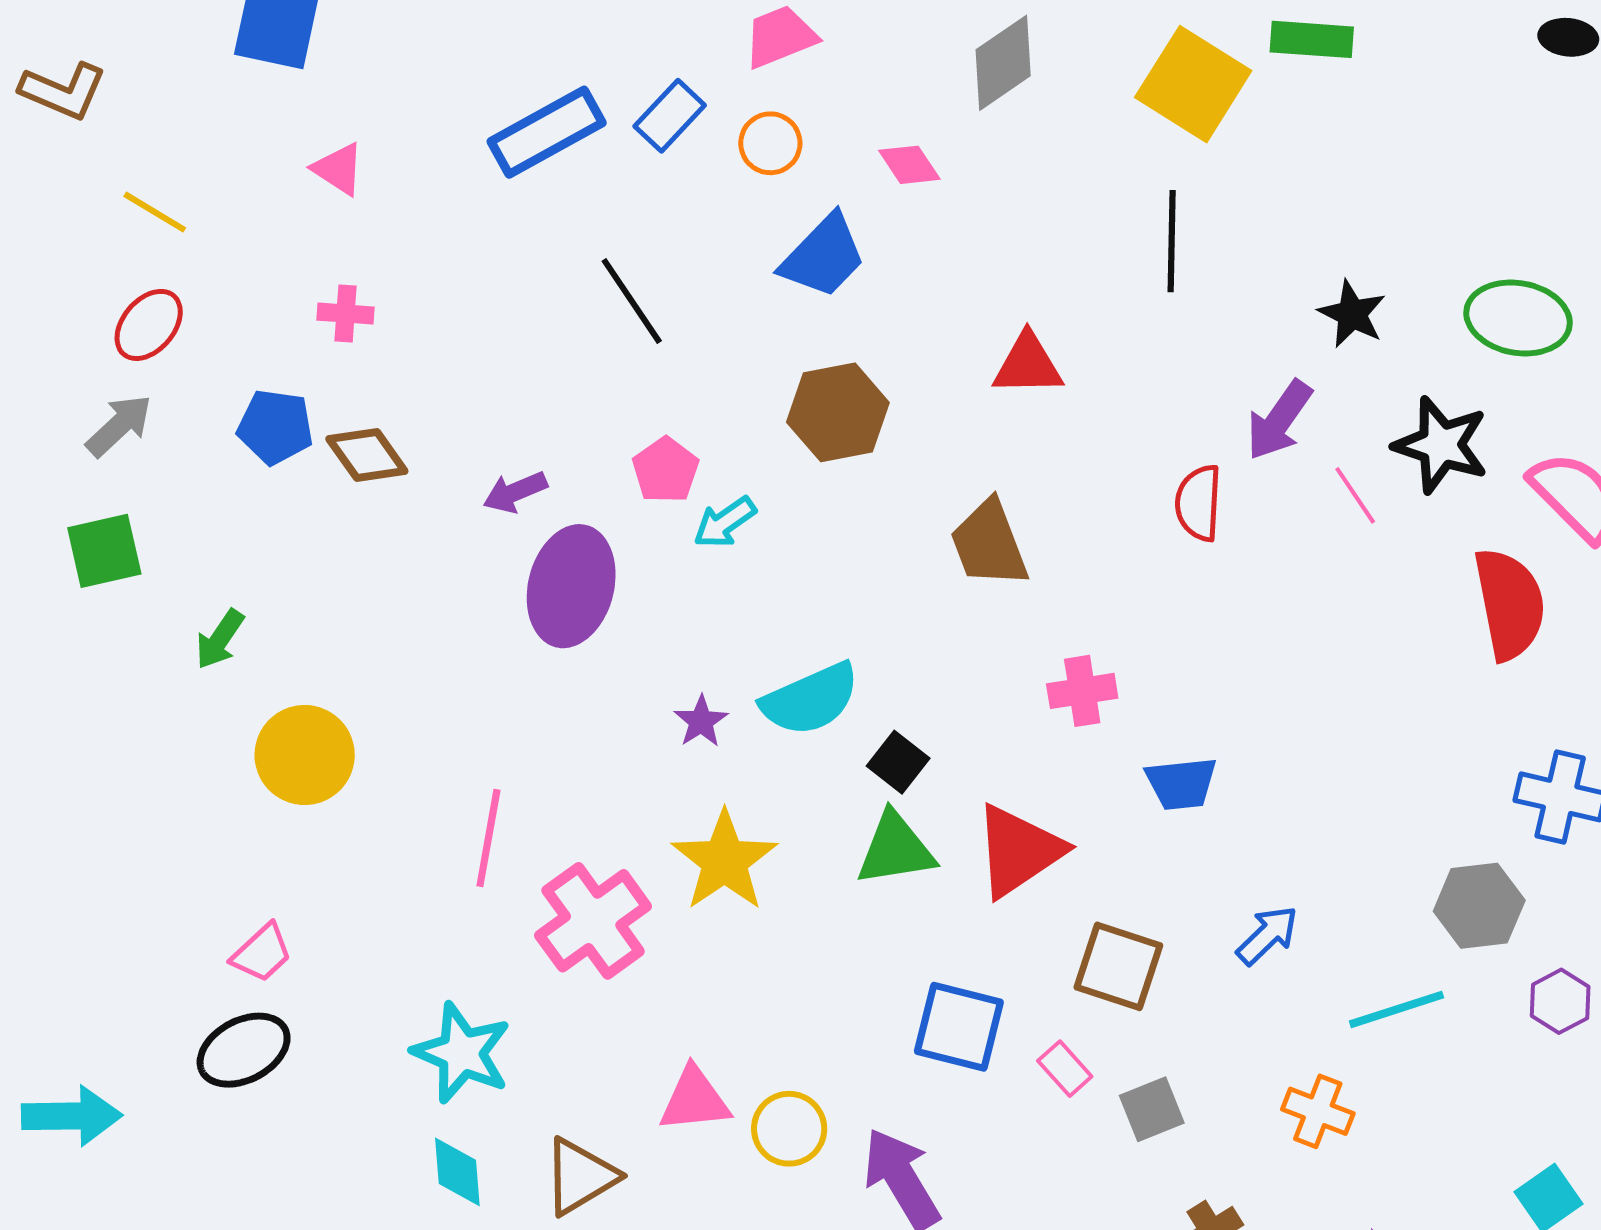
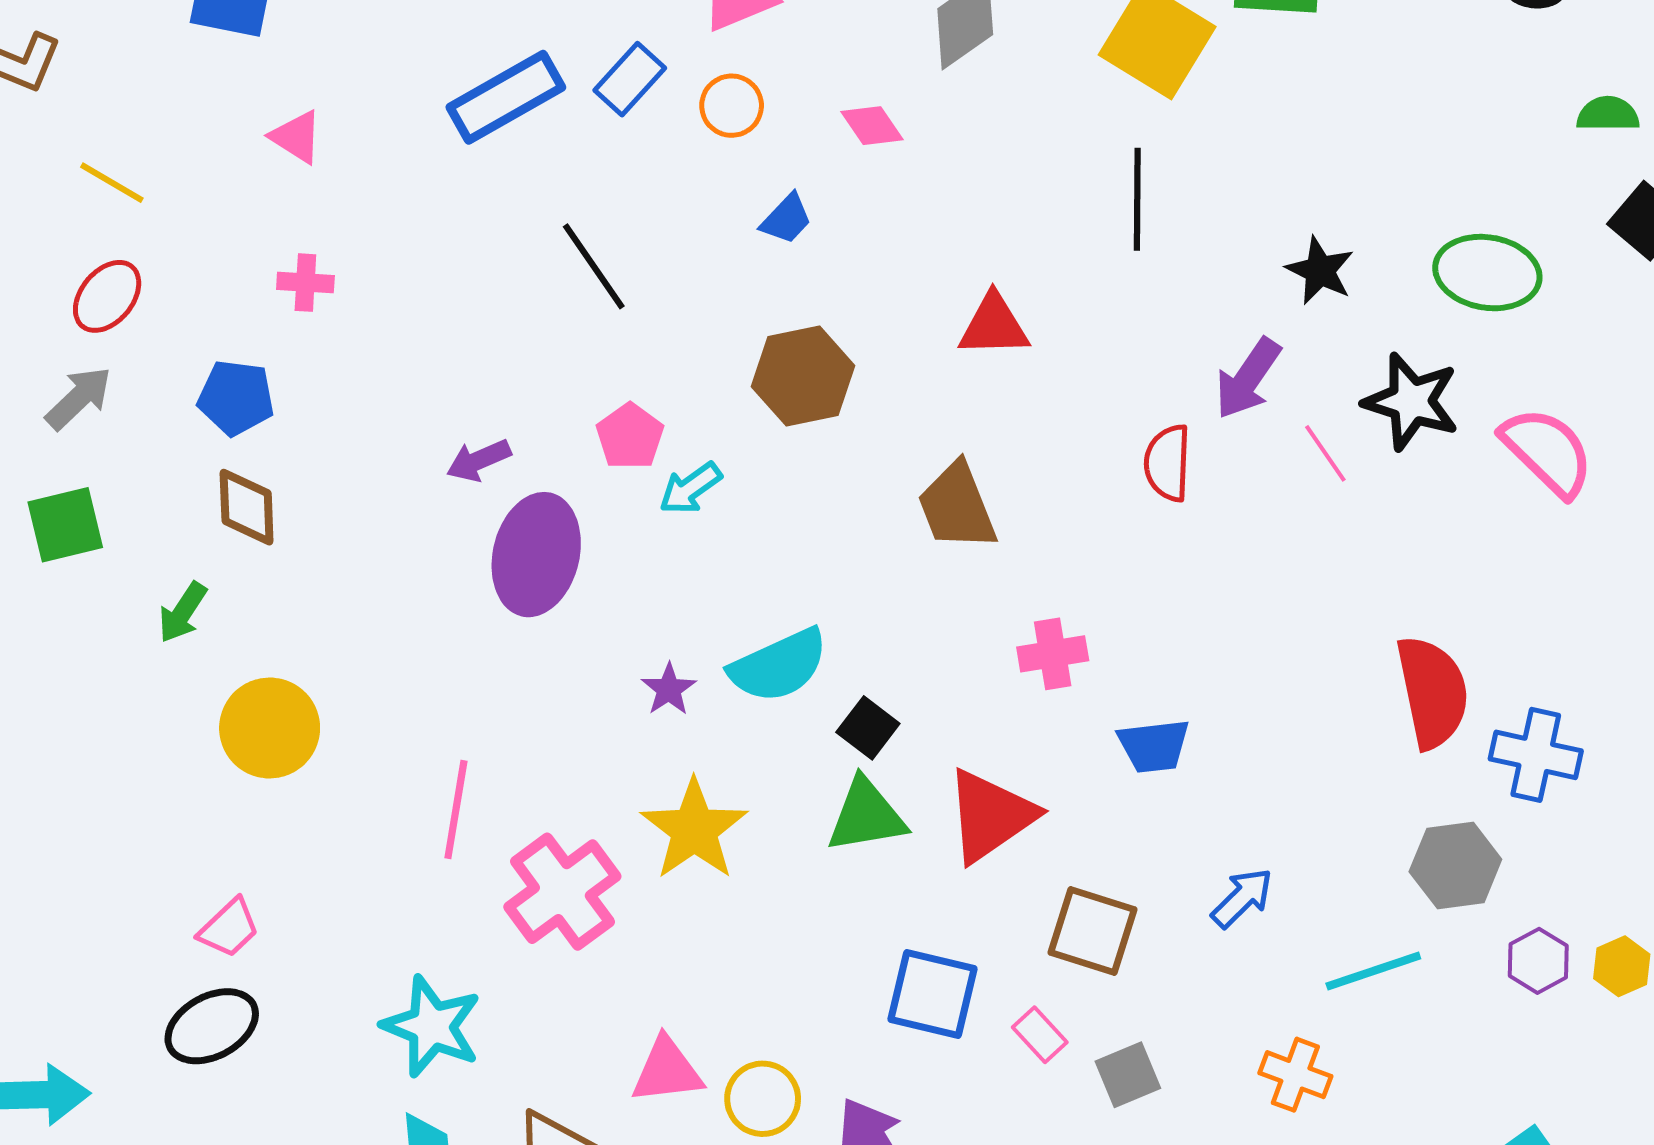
blue trapezoid: (823, 256) -> (786, 219), size x0.6
brown diamond: (367, 455) -> (247, 507), moved, turned 34
red semicircle: (1510, 604) -> (1432, 692), moved

